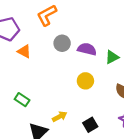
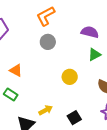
orange L-shape: (47, 15) -> (46, 16), moved
purple semicircle: (87, 49) -> (90, 32), moved
orange triangle: (24, 51) -> (16, 70), moved

